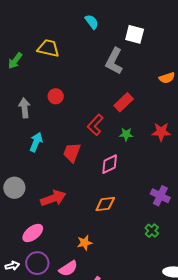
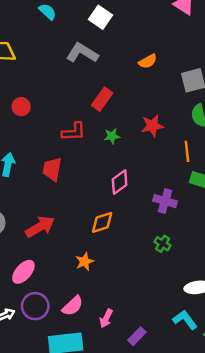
white square: (135, 34) -> (100, 17), turned 30
gray L-shape: (114, 61) -> (82, 53), turned 104
red L-shape: (95, 125) -> (74, 132), turned -125
pink diamond: (110, 164) -> (120, 182), moved
orange star: (85, 243) -> (85, 262), moved

